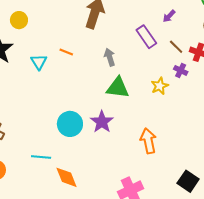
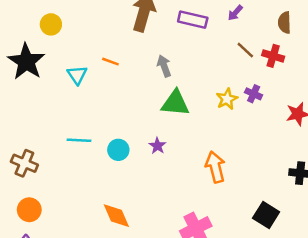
purple rectangle: (146, 37) -> (193, 20), moved, turned -40
purple cross: (181, 70) -> (254, 94), moved
purple star: (102, 122) -> (157, 146), size x0.6
cyan circle: (70, 124) -> (118, 150), size x0.7
cyan line: (41, 157) -> (79, 140), moved

